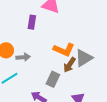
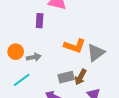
brown arrow: (69, 65) -> (81, 77), moved
gray rectangle: (53, 79) -> (66, 77), turned 56

